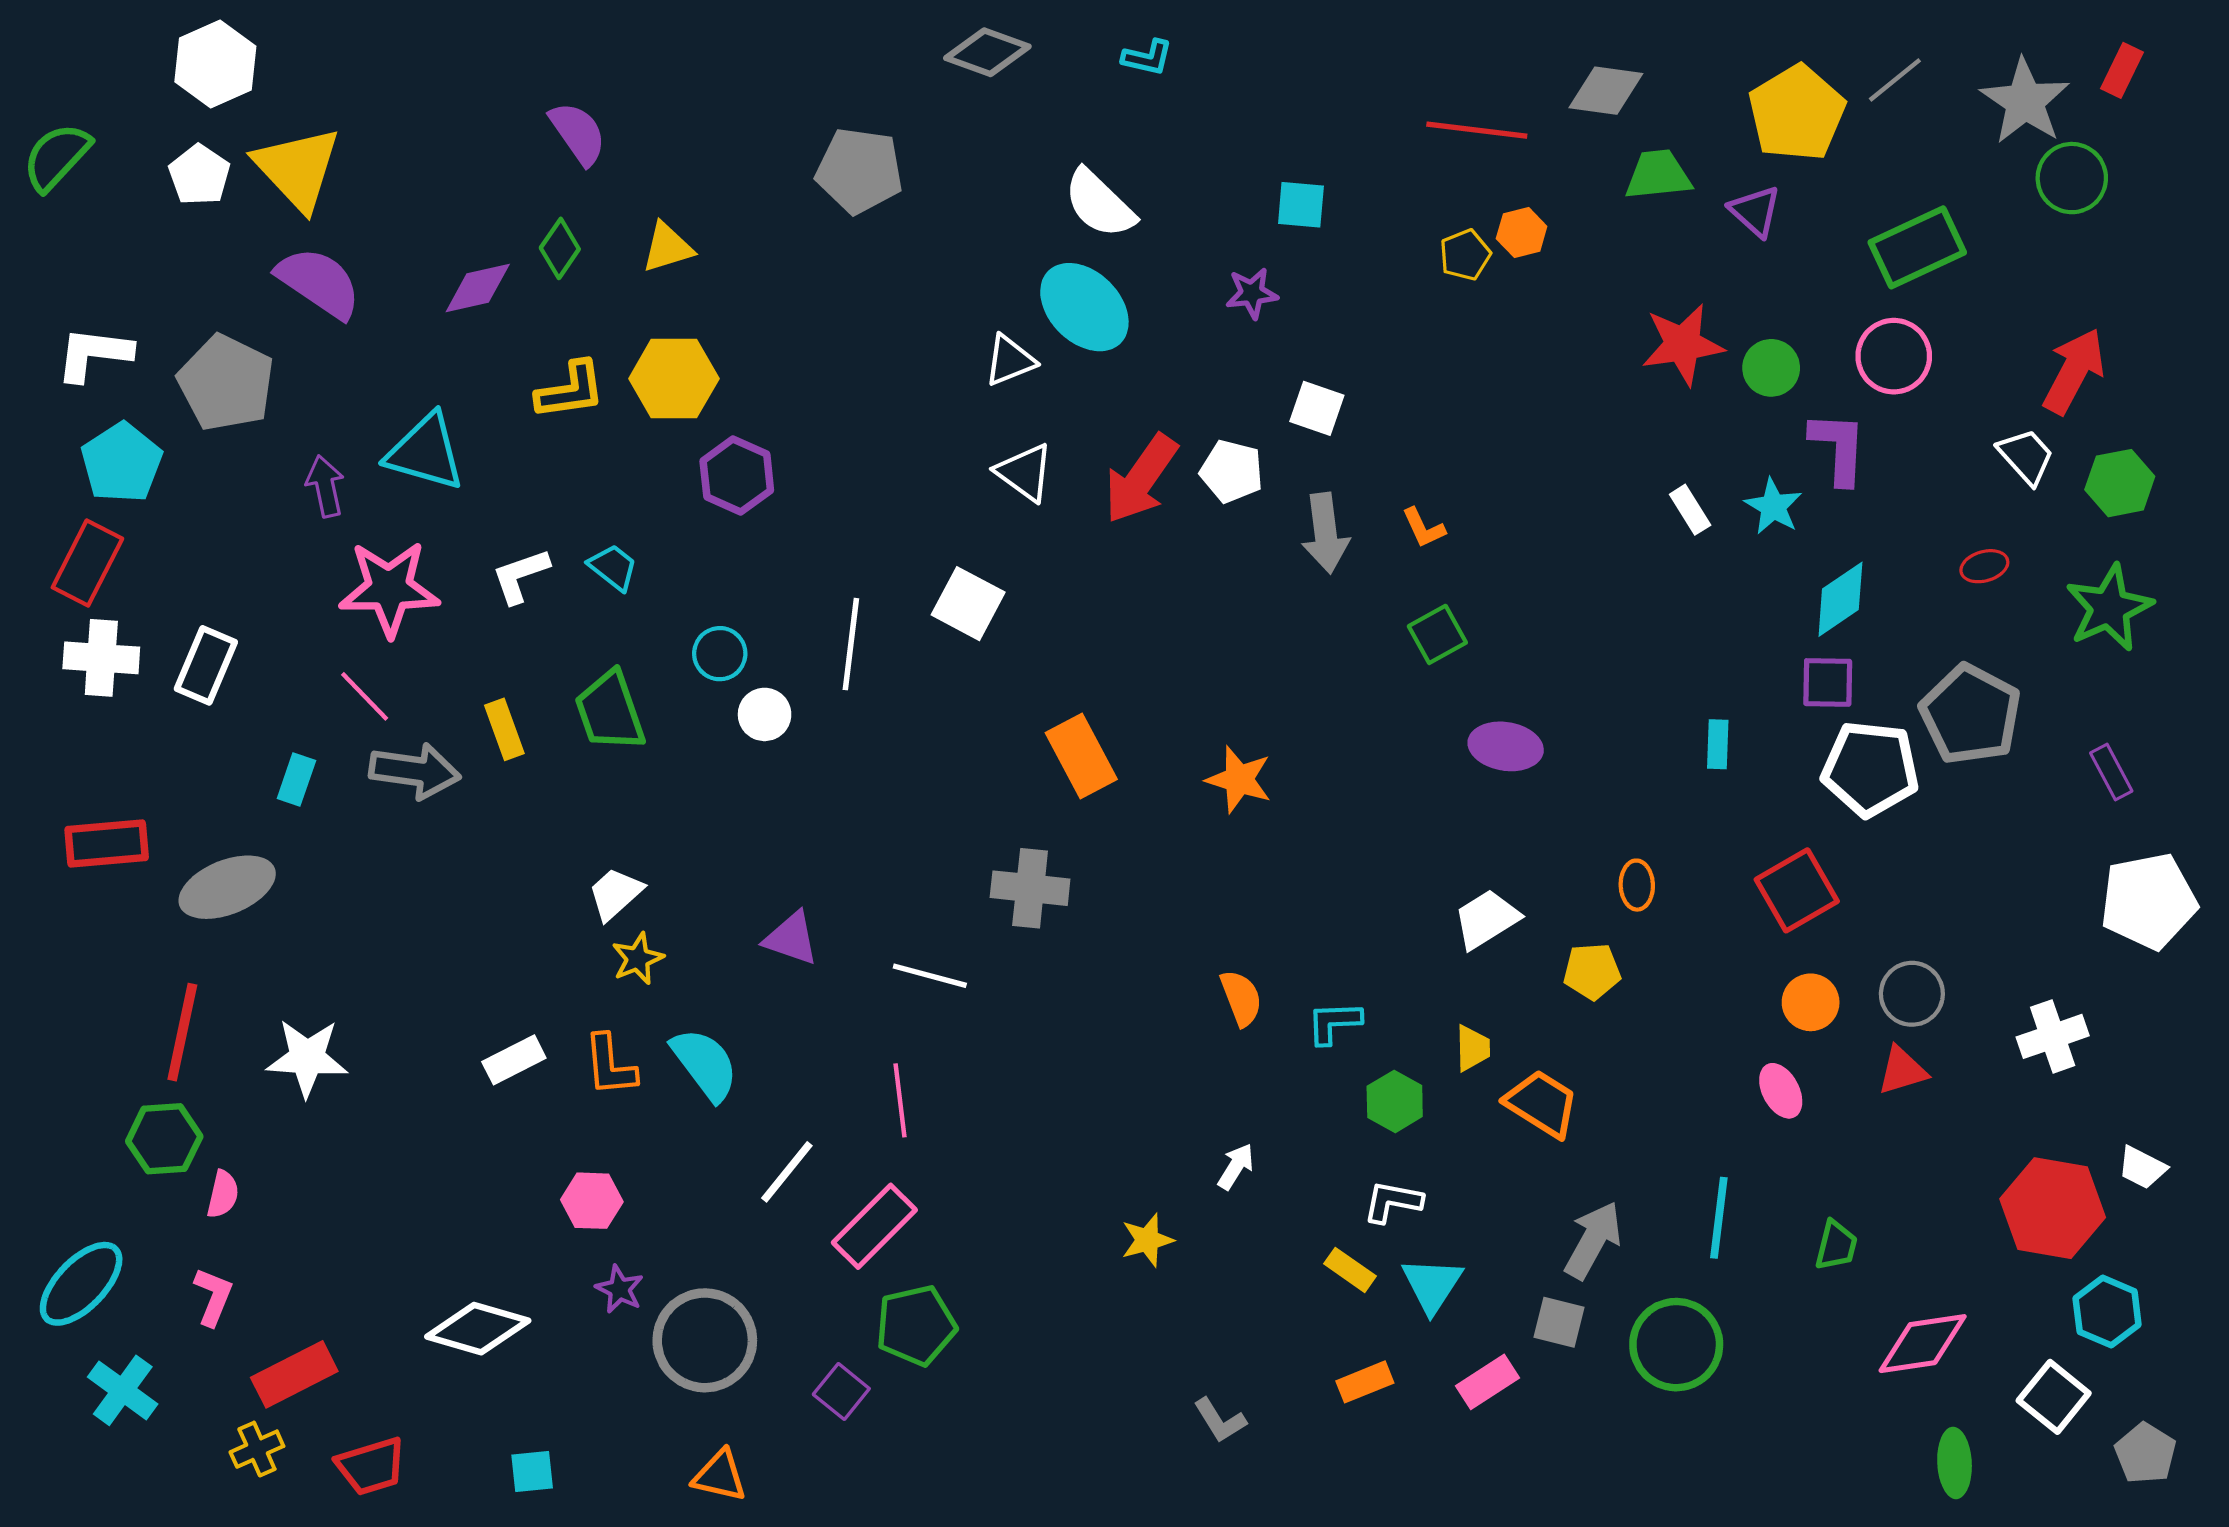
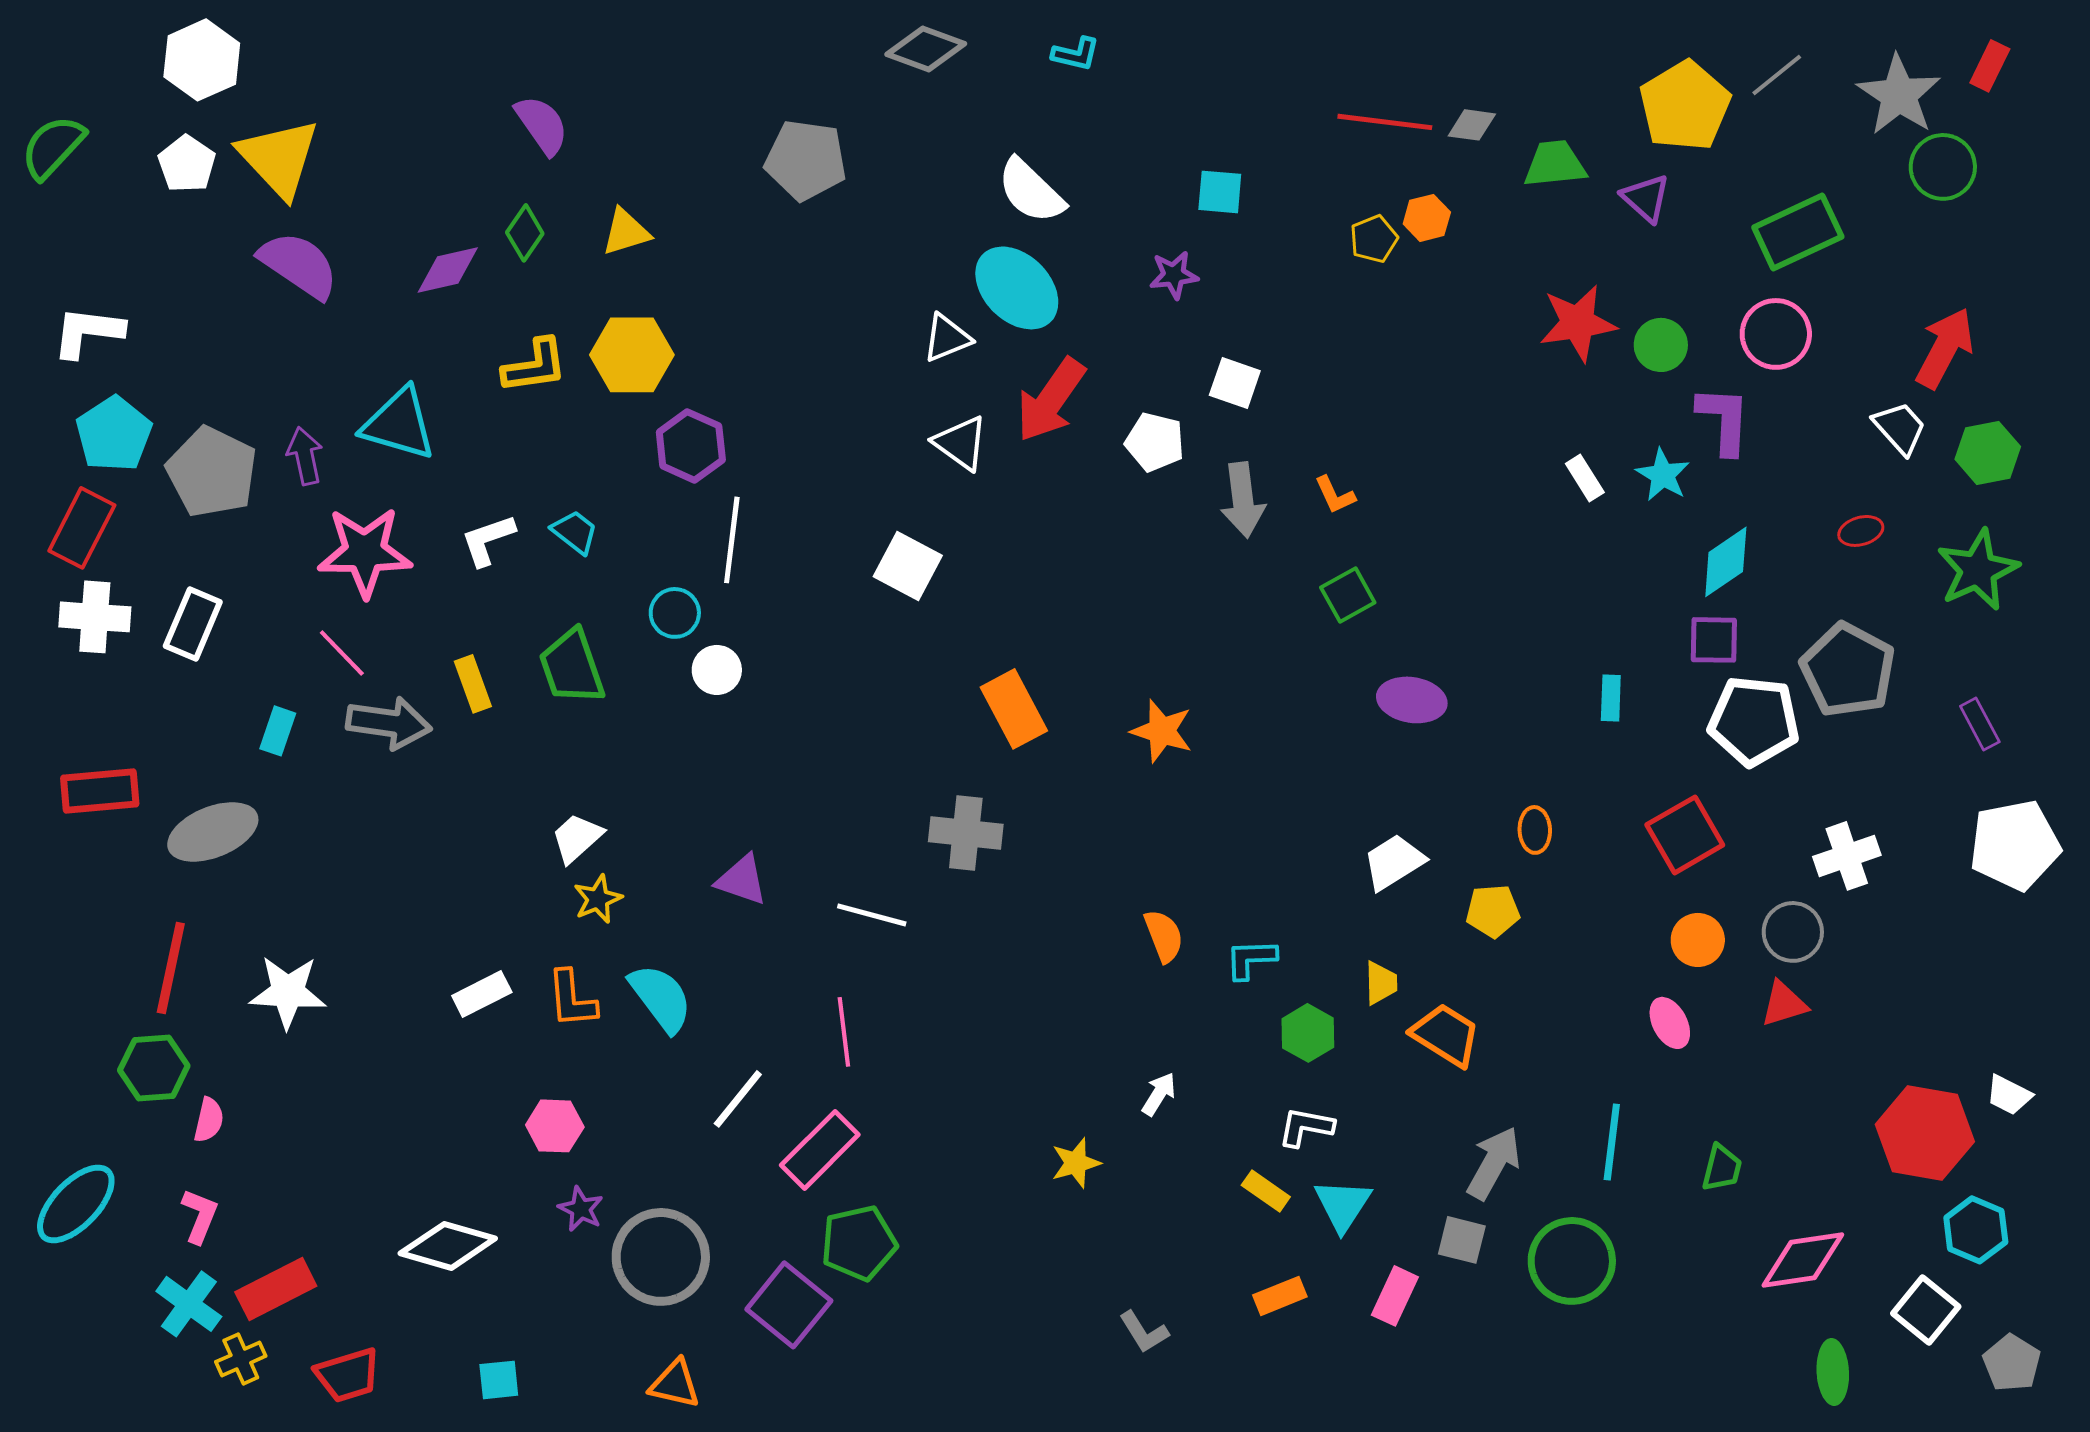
gray diamond: (1606, 91) -> (1472, 125), moved, size x0.7
gray pentagon: (226, 383) -> (212, 472), moved
red arrow: (1141, 479) -> (1051, 400), moved
white line: (851, 644) -> (732, 540), moved
white cross: (2053, 1036) -> (1847, 856), moved
pink rectangle: (1487, 1382) -> (1395, 1296), turned -32
cyan cross: (123, 1390) -> (189, 1304), moved
purple square: (841, 1392) -> (789, 1305), size x1.6

